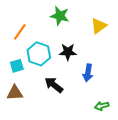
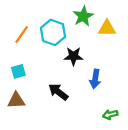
green star: (60, 16) -> (83, 16), moved, turned 30
yellow triangle: (99, 26) -> (107, 28), turned 36
cyan hexagon: (39, 54) -> (53, 32), moved

